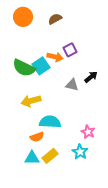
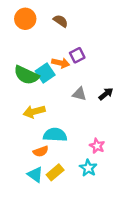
brown semicircle: (55, 19) -> (61, 21), turned 64
black arrow: (91, 77) -> (106, 94), moved
cyan triangle: (32, 158) -> (35, 175), turned 35

